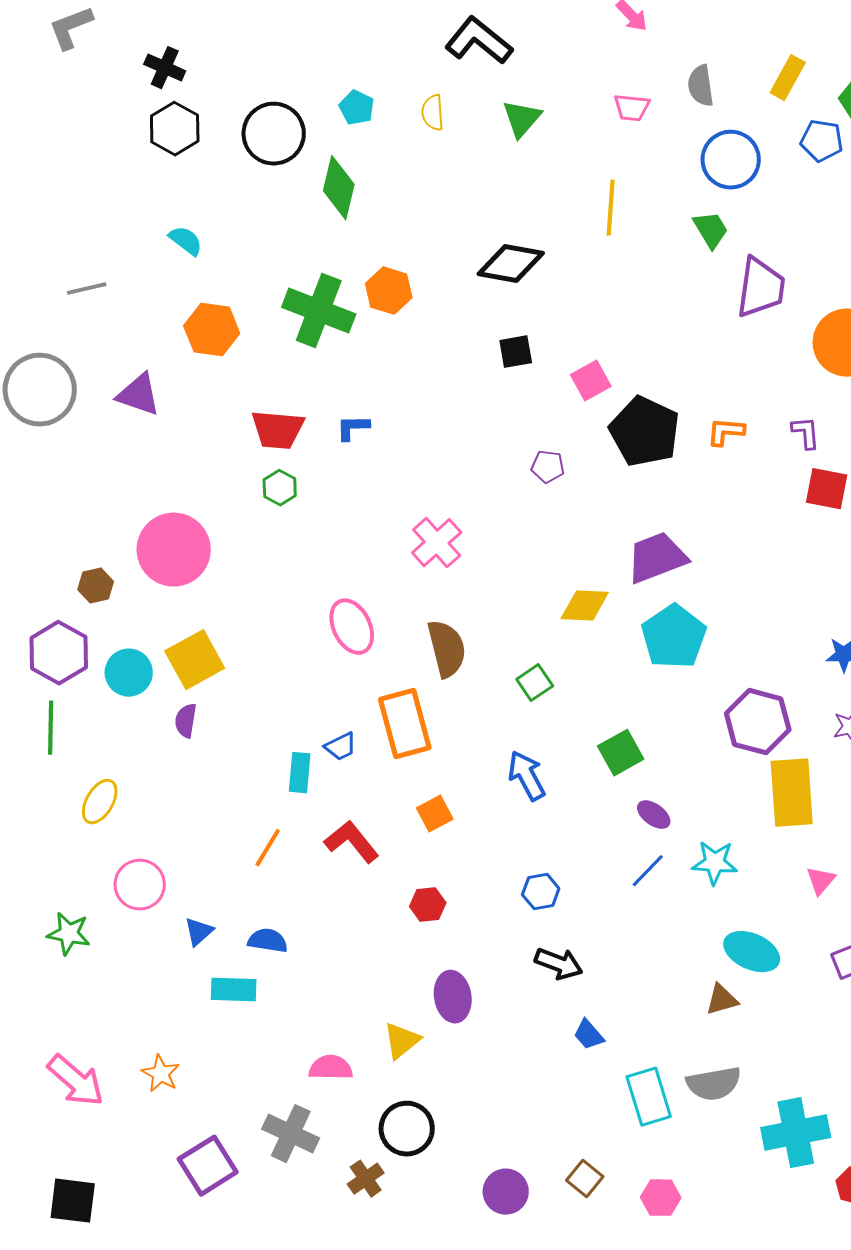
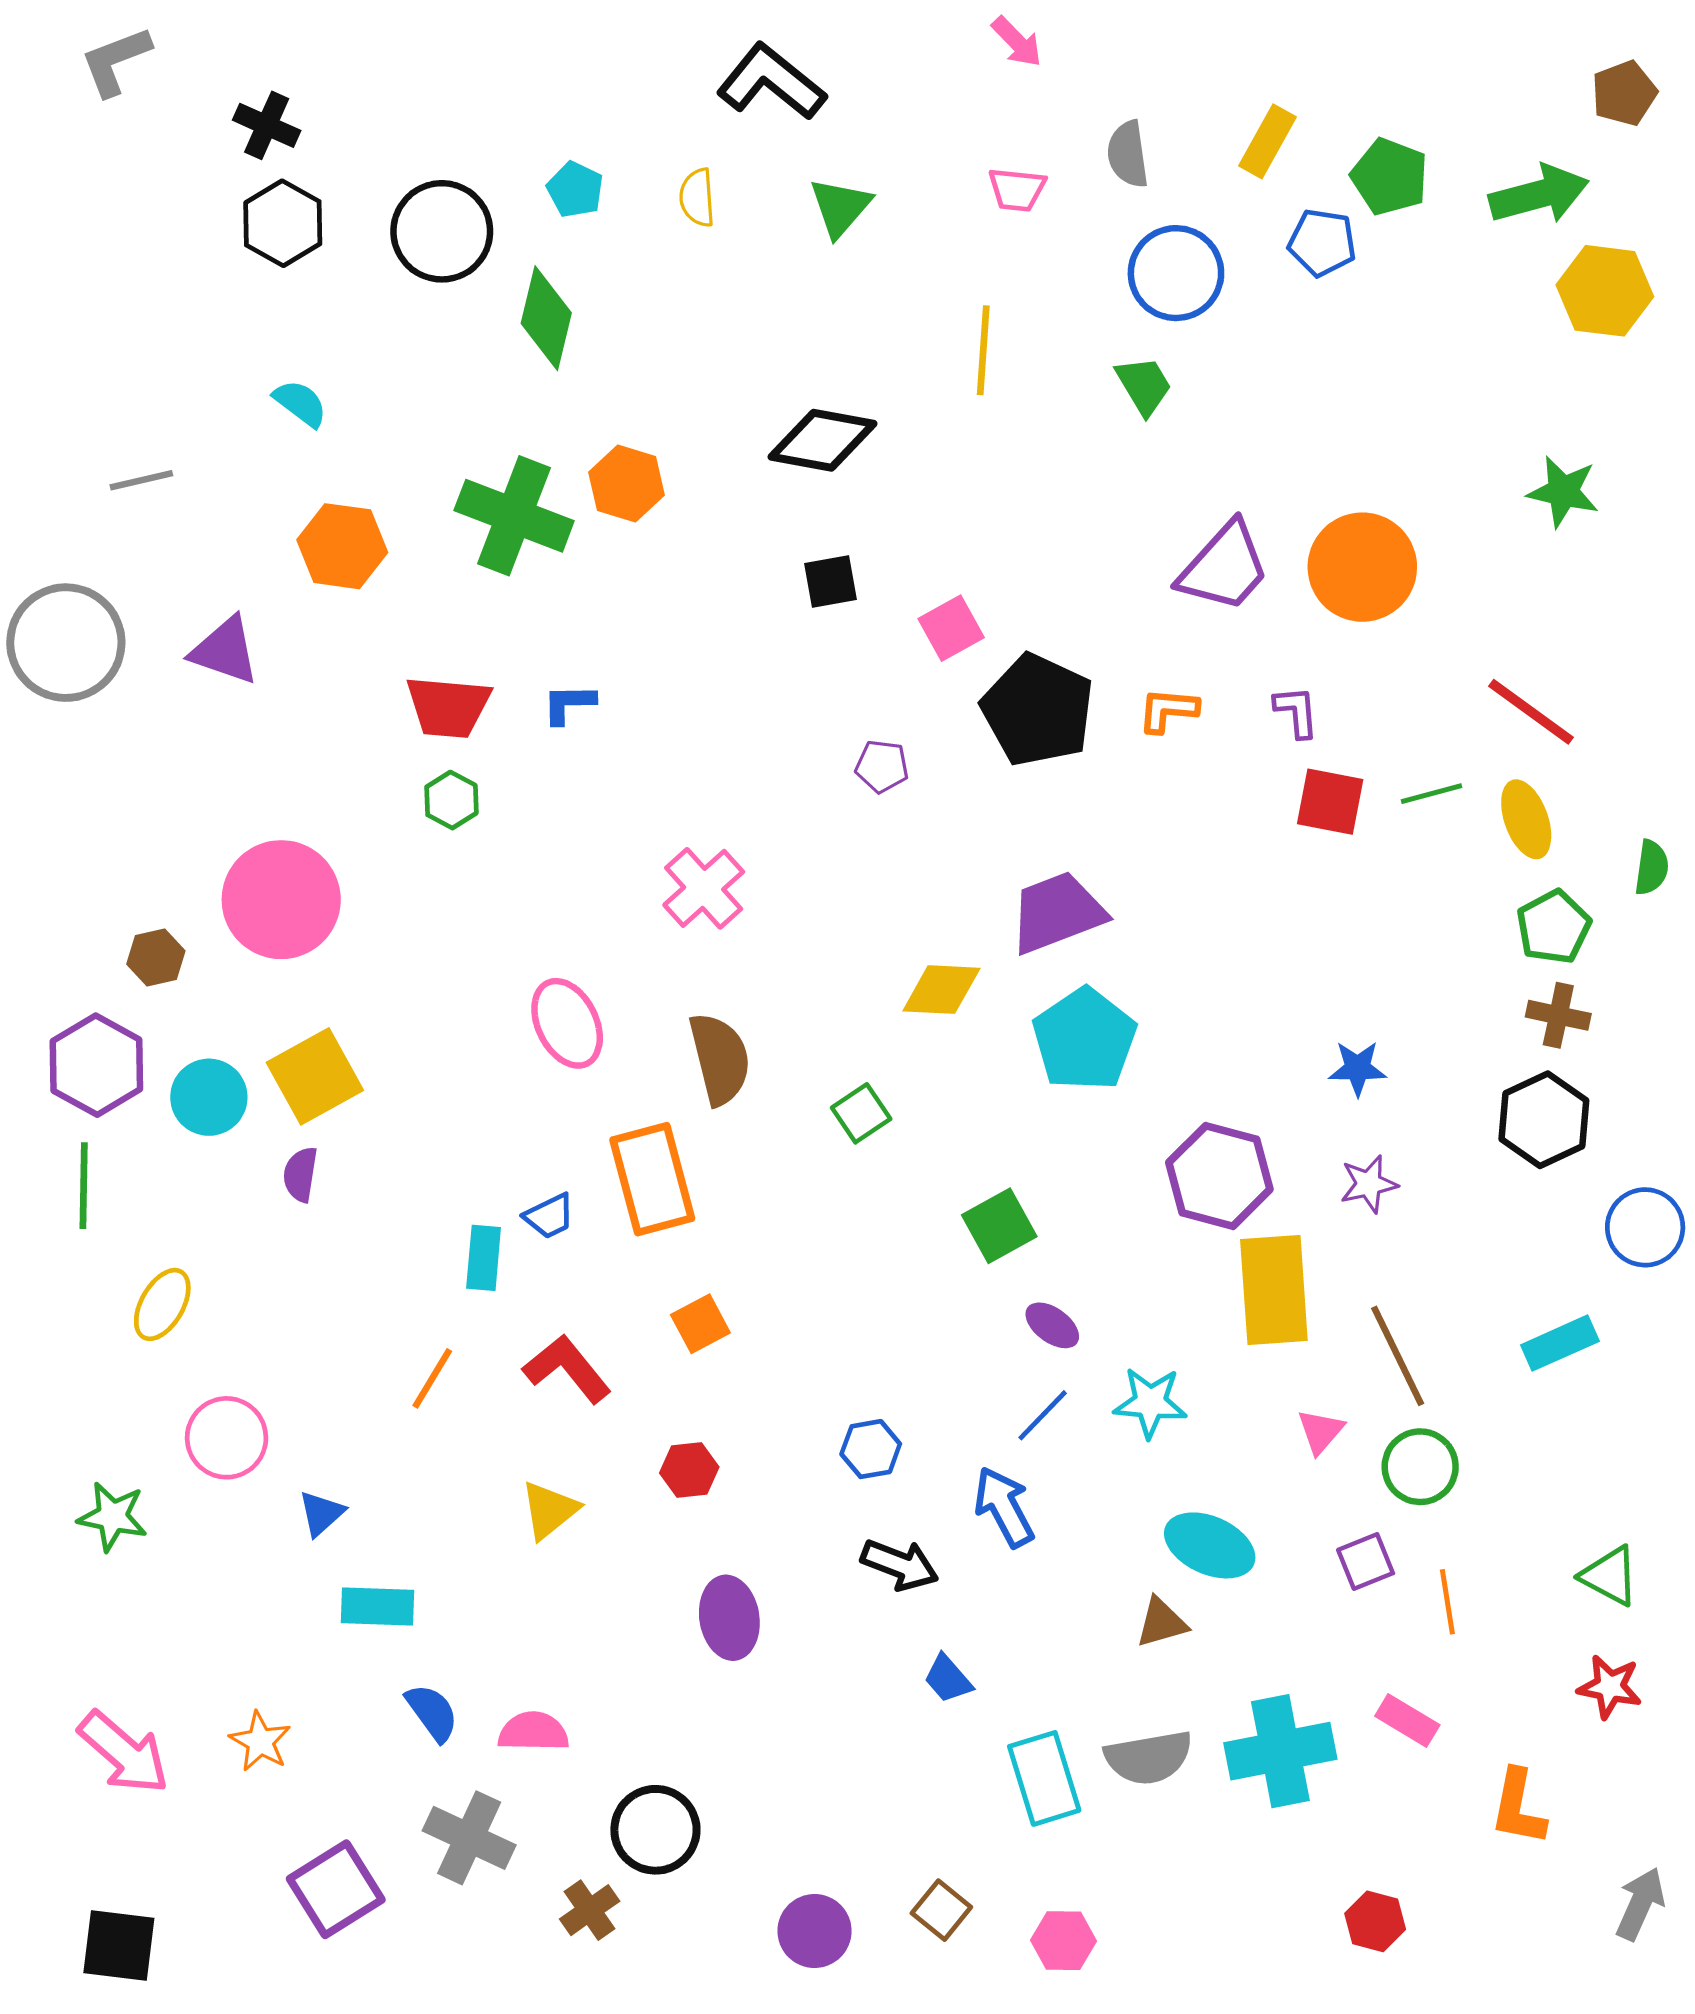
purple trapezoid: (761, 288) -> (1224, 567), moved, turned 34
blue arrow: (527, 776) -> (1004, 1507), moved
blue semicircle: (268, 941) -> (432, 1713), moved, turned 45
yellow triangle: (402, 1041) -> (549, 1510), moved
cyan cross: (796, 1133) -> (1280, 1751), moved

